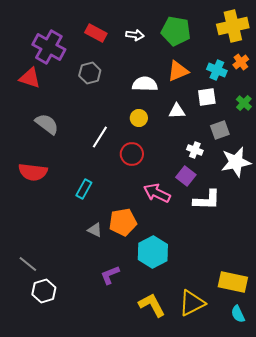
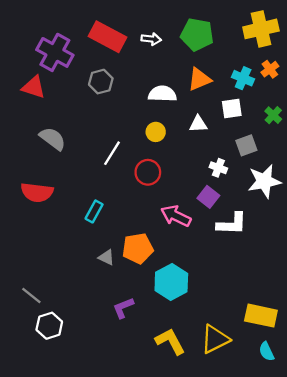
red rectangle: (96, 33) -> (108, 37), size x1.5

